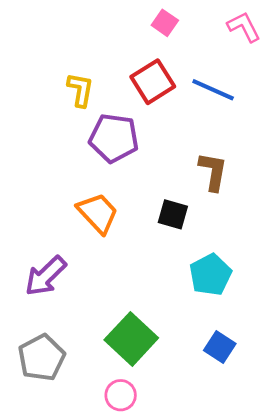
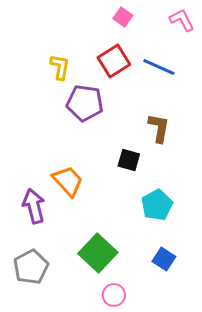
orange trapezoid: (98, 213) -> (68, 181), moved
purple arrow: (46, 276) -> (34, 206), turned 120
pink circle: (121, 395) -> (114, 295), moved

